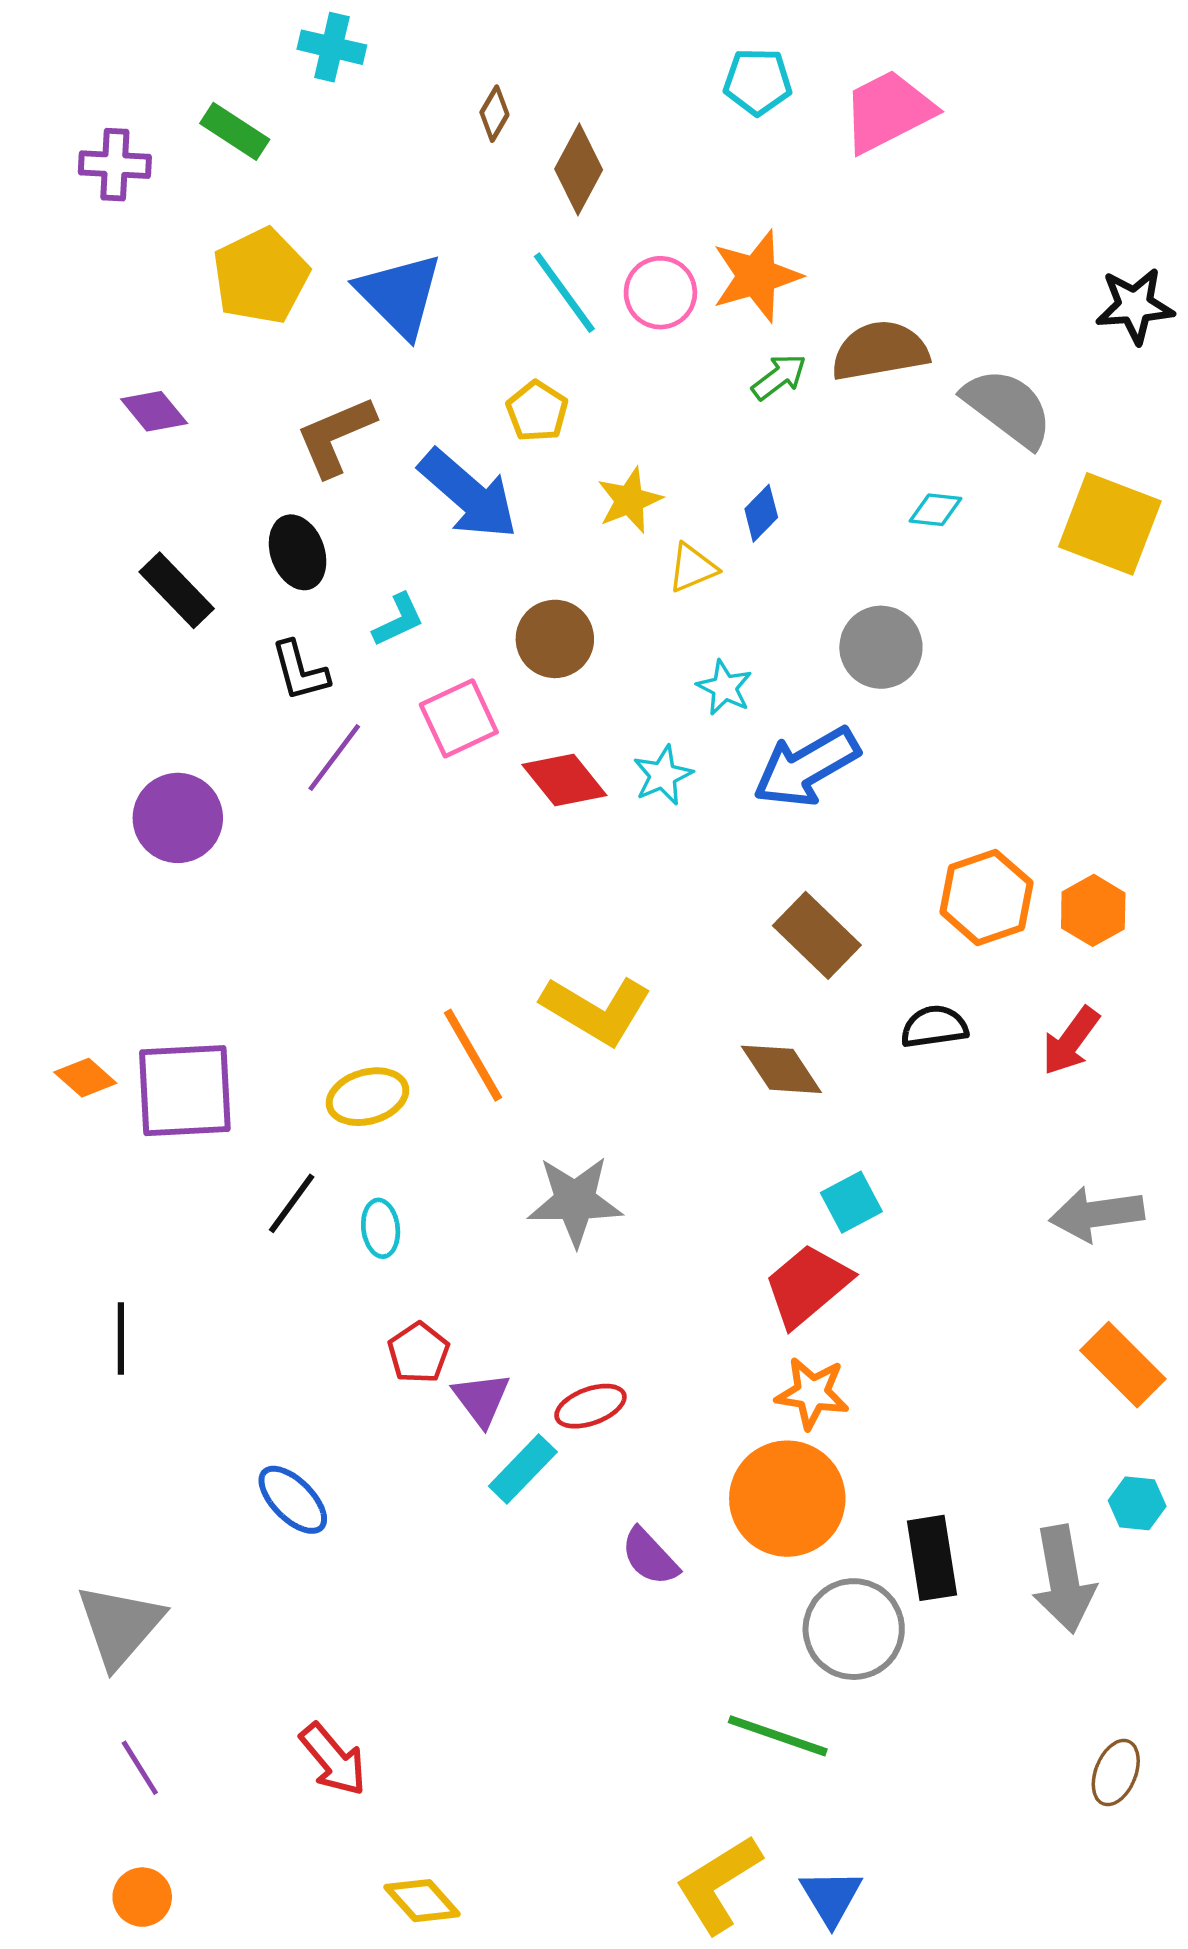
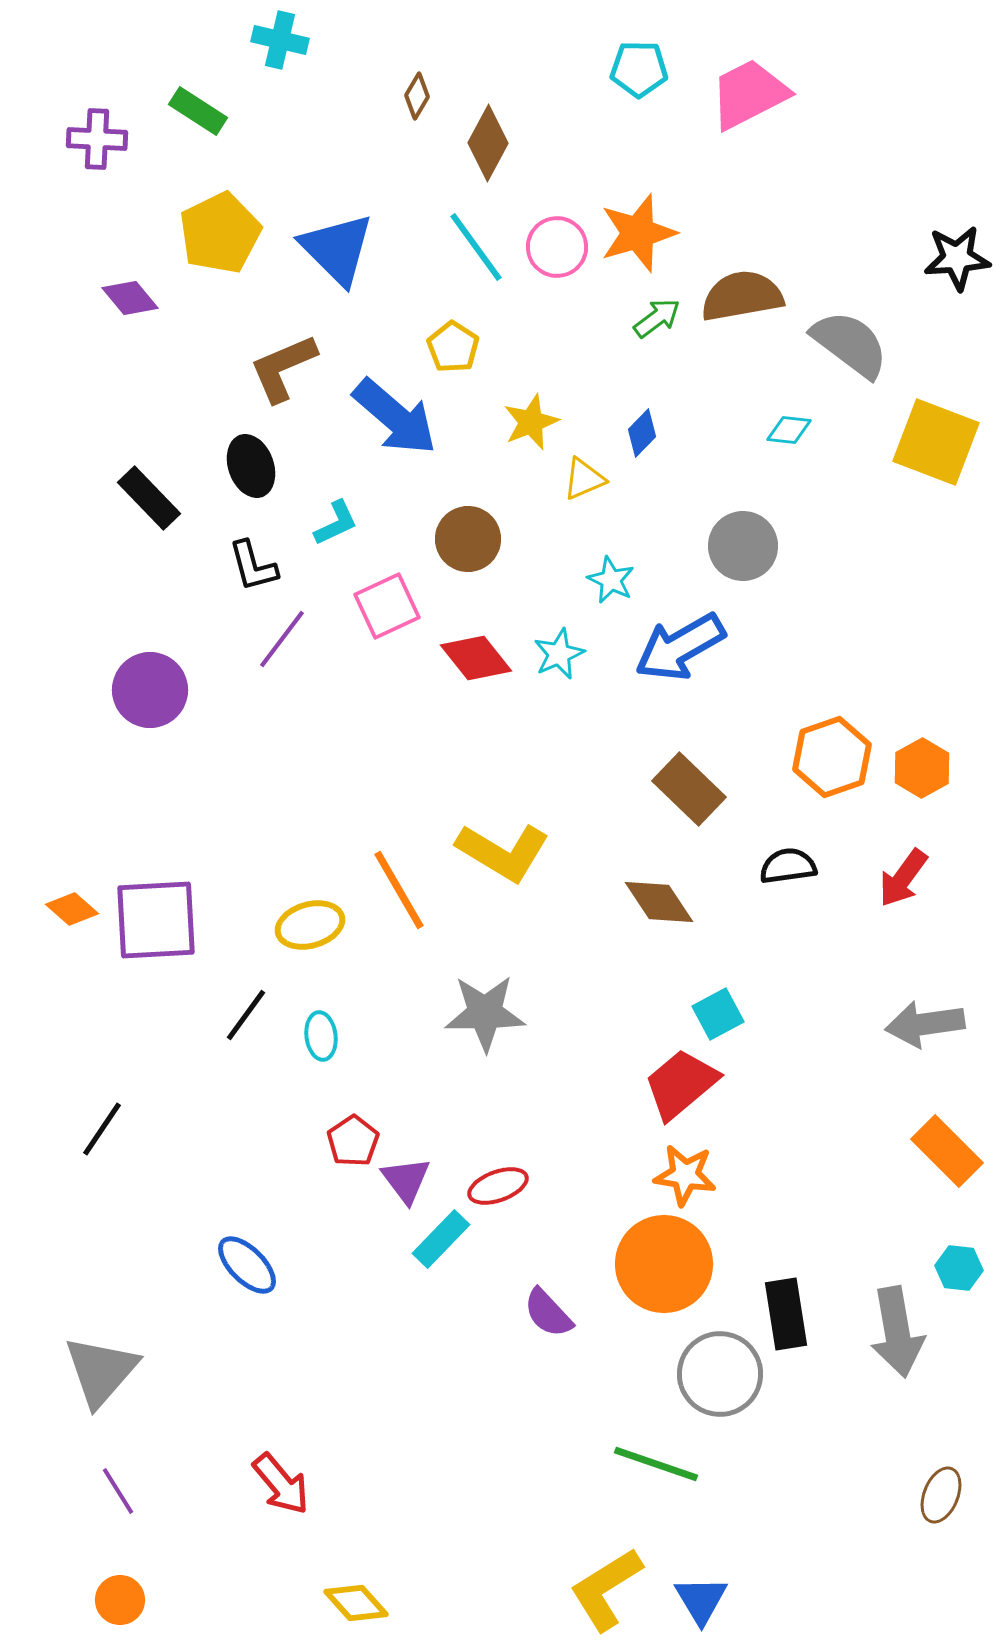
purple diamond: (154, 411) -> (130, 298), moved
black line: (121, 1339) -> (102, 1129), turned 34

